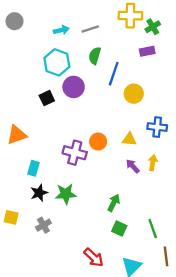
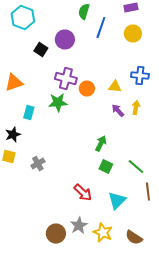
cyan hexagon: (57, 62) -> (23, 18), moved
yellow circle: (134, 94) -> (133, 34), moved
black square: (47, 98) -> (41, 50), turned -32
purple cross: (75, 153) -> (66, 78), moved
black star: (39, 193) -> (13, 134), moved
green star: (66, 194) -> (58, 102), moved
green line: (153, 228) -> (136, 166), turned -30

